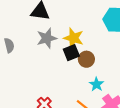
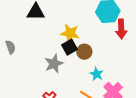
gray star: (47, 38) -> (54, 64), moved

